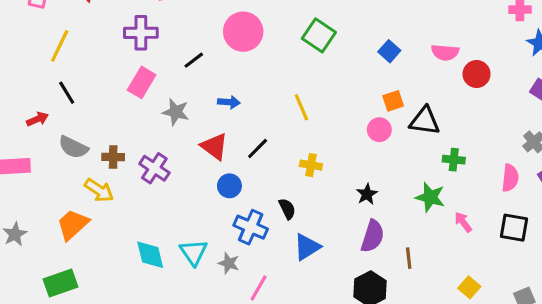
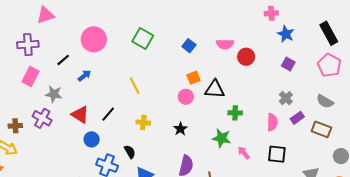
blue arrow: (229, 102) -> (84, 76), moved, turned -40
purple cross: (154, 168) -> (42, 118), moved
black star: (367, 194) -> (180, 129), moved

